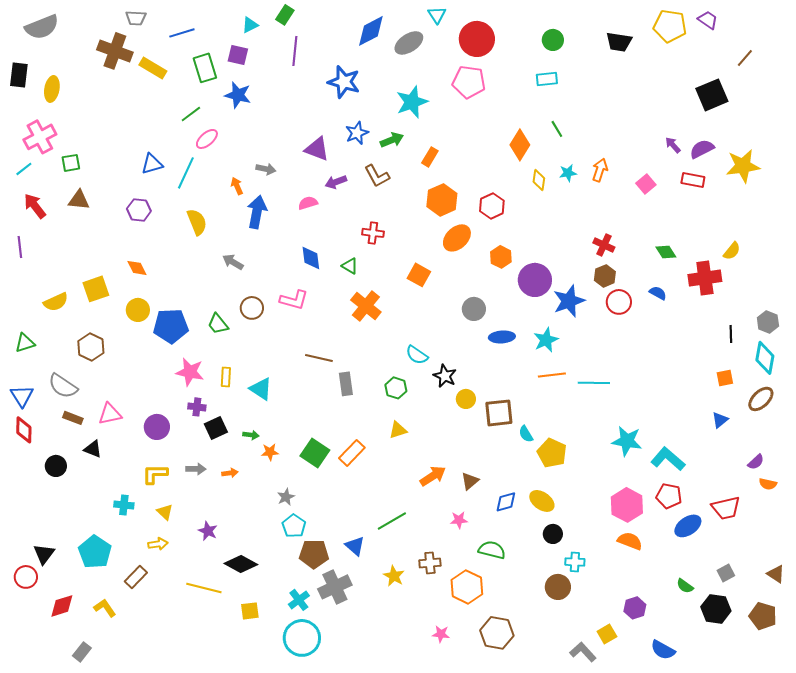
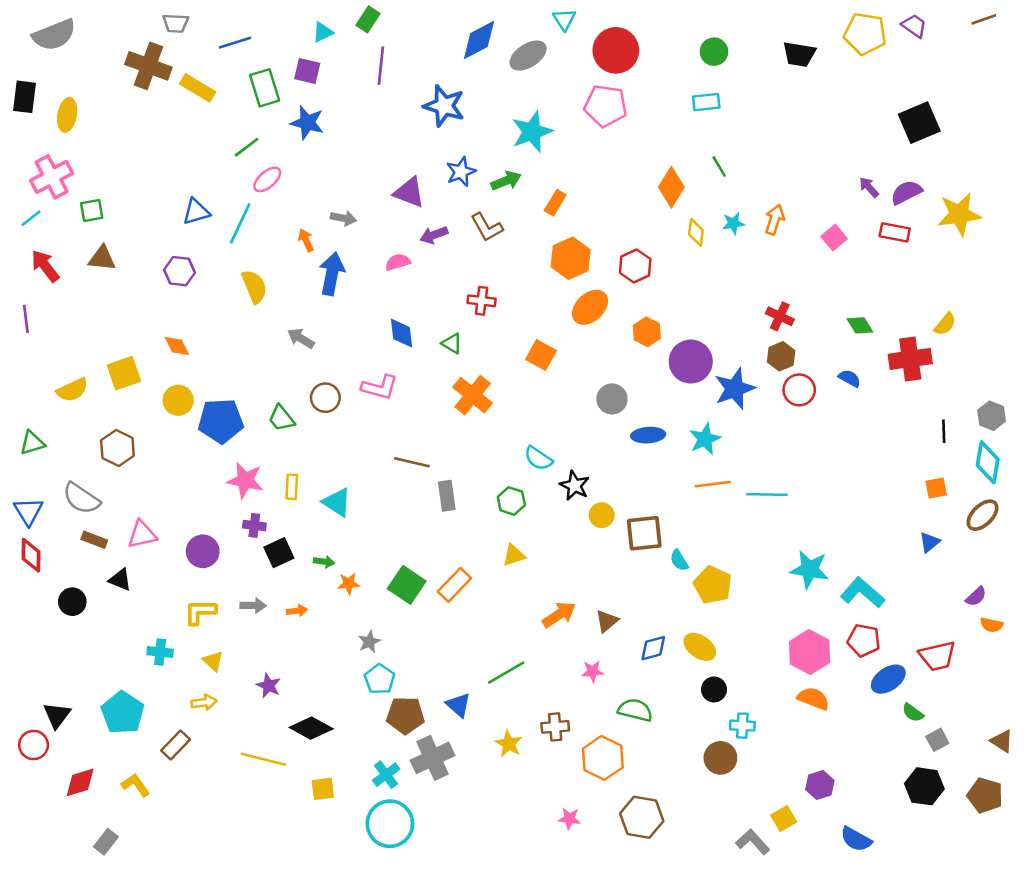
brown line: (745, 58) -> (984, 19), moved, turned 30
green semicircle: (685, 586) -> (913, 713), moved

